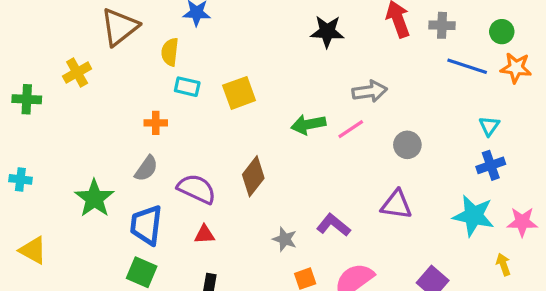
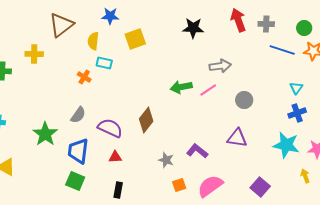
yellow cross: (77, 73) -> (34, 54), turned 30
yellow square: (239, 93) -> (135, 39), moved
orange cross: (156, 123) -> (84, 77), moved, turned 32

